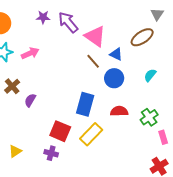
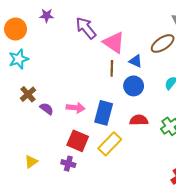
purple star: (43, 17) -> (47, 16), moved
pink arrow: (30, 53) -> (76, 108), moved, turned 30
brown line: (93, 61) -> (112, 68), turned 42
purple semicircle: (30, 100) -> (47, 109), turned 96

